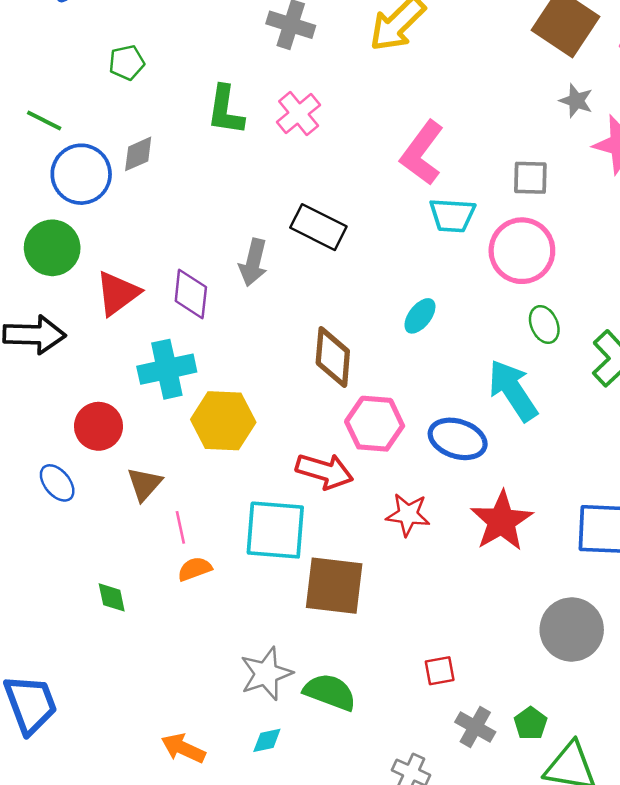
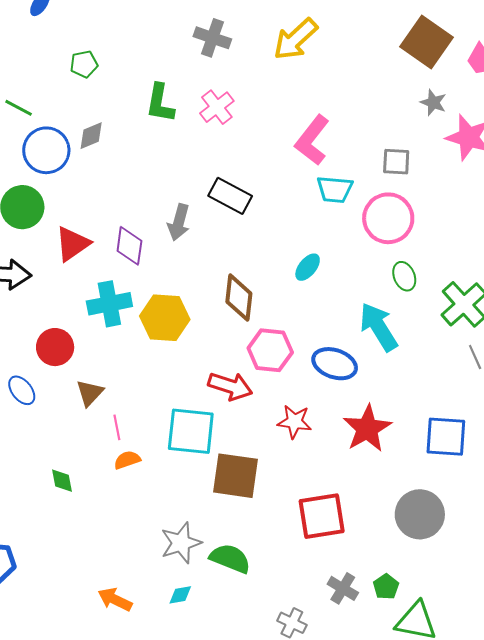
yellow hexagon: (223, 421) -> (165, 318), moved
red square: (440, 671) -> (322, 516), moved, size x2.0

